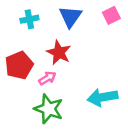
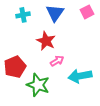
red pentagon: (19, 65) -> (15, 67), moved
pink arrow: (47, 78) -> (57, 61), moved

